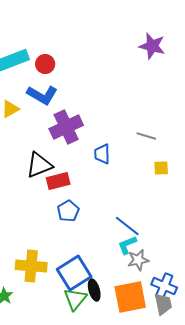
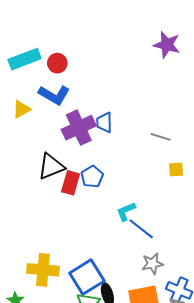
blue trapezoid: (102, 154) -> (104, 122), moved
red rectangle: (58, 181) -> (71, 183), turned -60
blue pentagon: (68, 211) -> (92, 177), moved
cyan L-shape: (127, 245) -> (126, 211), moved

